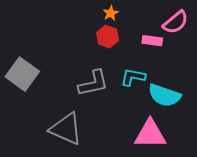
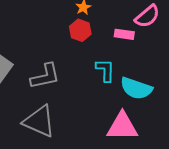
cyan L-shape: (133, 77) -> (105, 70), turned 80
gray L-shape: (93, 83) -> (45, 76), moved

